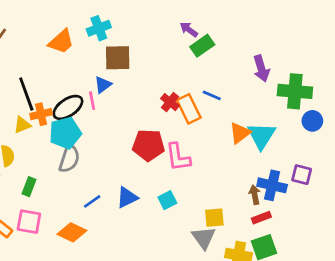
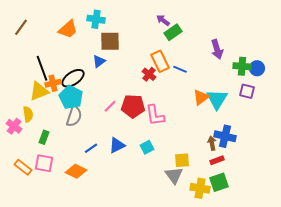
cyan cross: (99, 28) -> (96, 19), turned 30
green cross: (295, 91) -> (242, 66), size x0.7
pink line: (92, 101) -> (110, 106), moved, turned 56
orange rectangle: (189, 109) -> (160, 61), moved
blue circle: (312, 121) -> (257, 68), moved
yellow triangle: (22, 125) -> (39, 91), size x1.5
cyan pentagon: (65, 133) -> (71, 97), turned -30
purple square: (302, 175) -> (247, 91), moved

